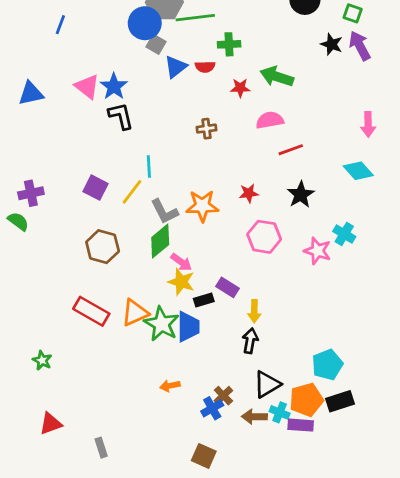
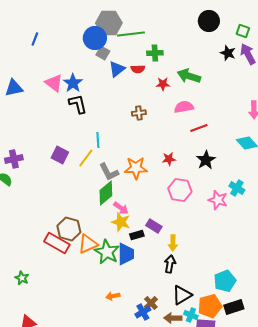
brown hexagon: (103, 247) -> (69, 229), moved

